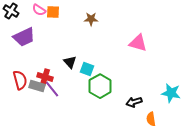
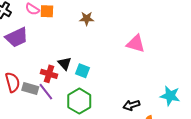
red cross: (45, 77) -> (49, 74), moved
green hexagon: (100, 86) -> (79, 101), moved

